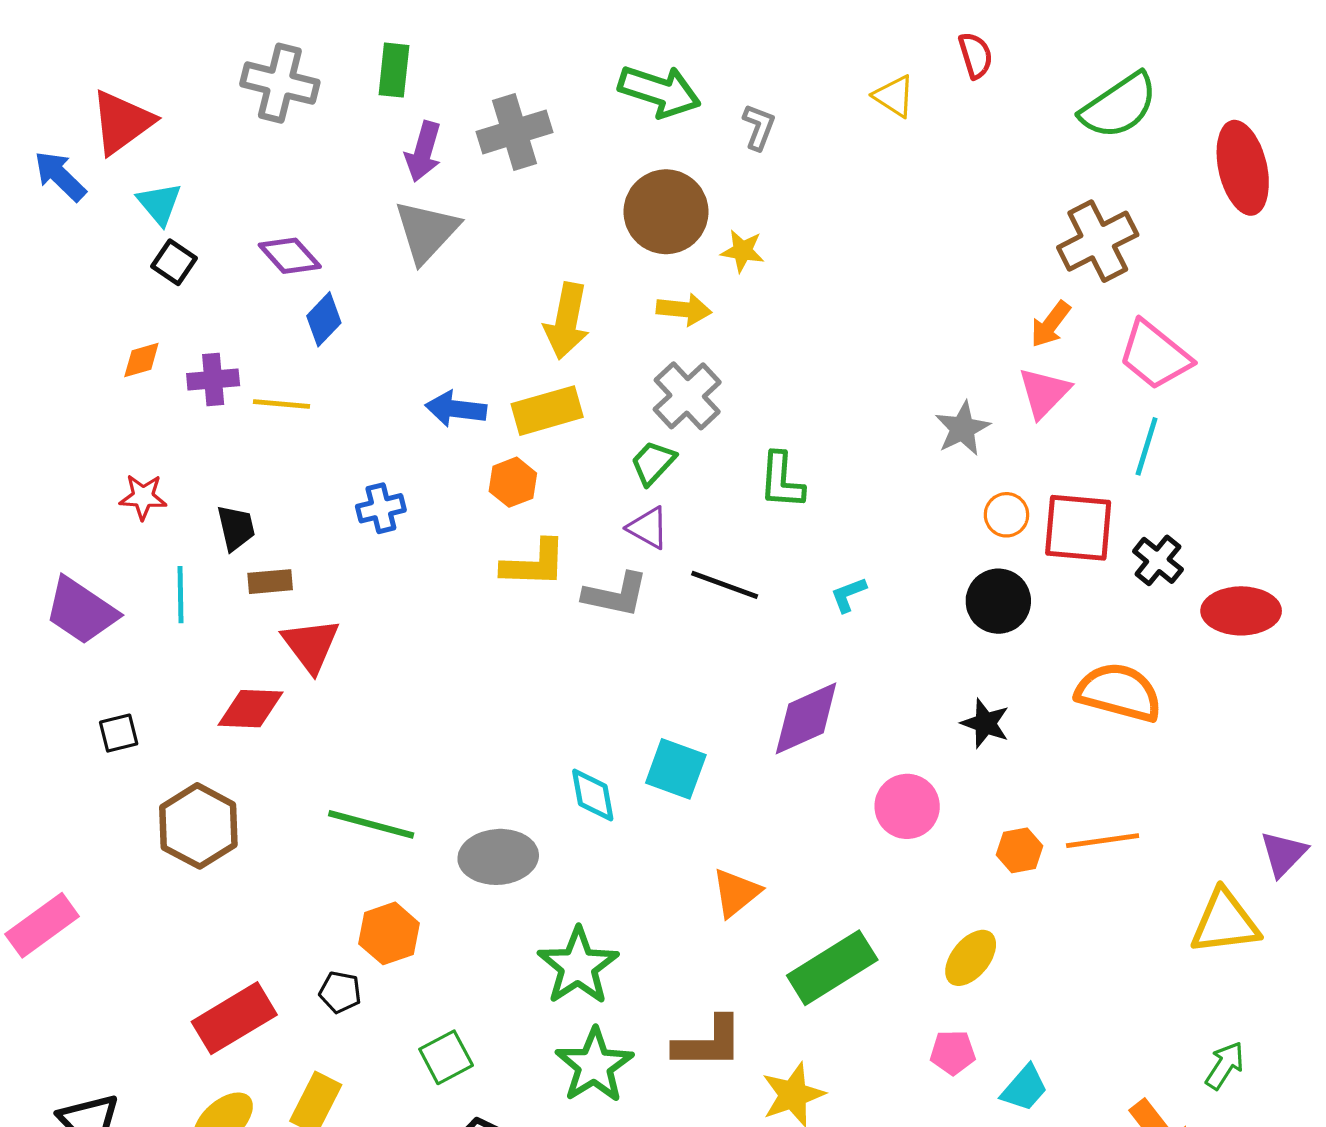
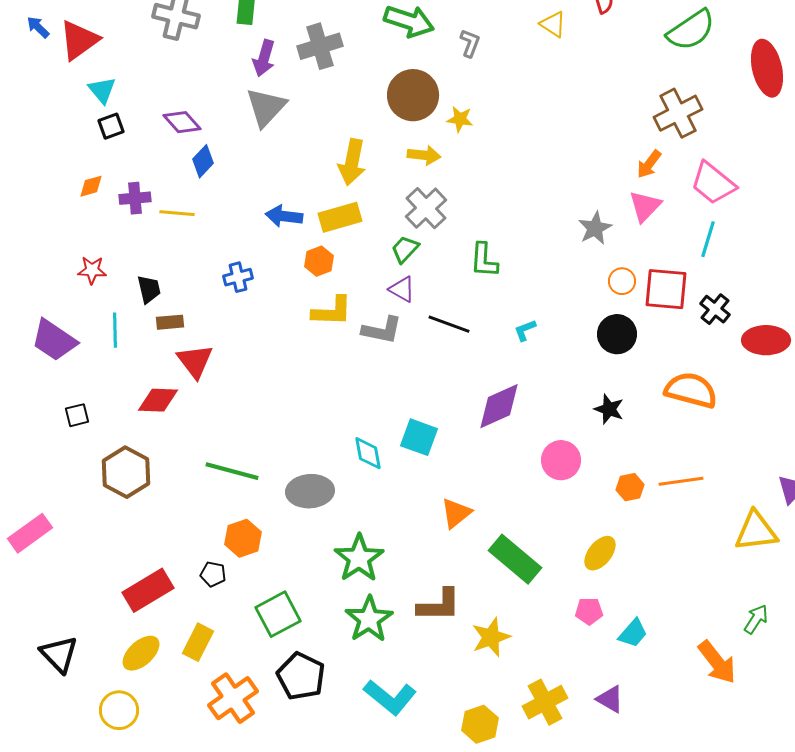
blue arrow: (60, 176) -> (38, 27), moved, size x0.7
black square: (174, 262) -> (111, 126), turned 36
green rectangle: (832, 968) -> (515, 559), turned 72
green square: (446, 1057) -> (278, 614), size x1.4

